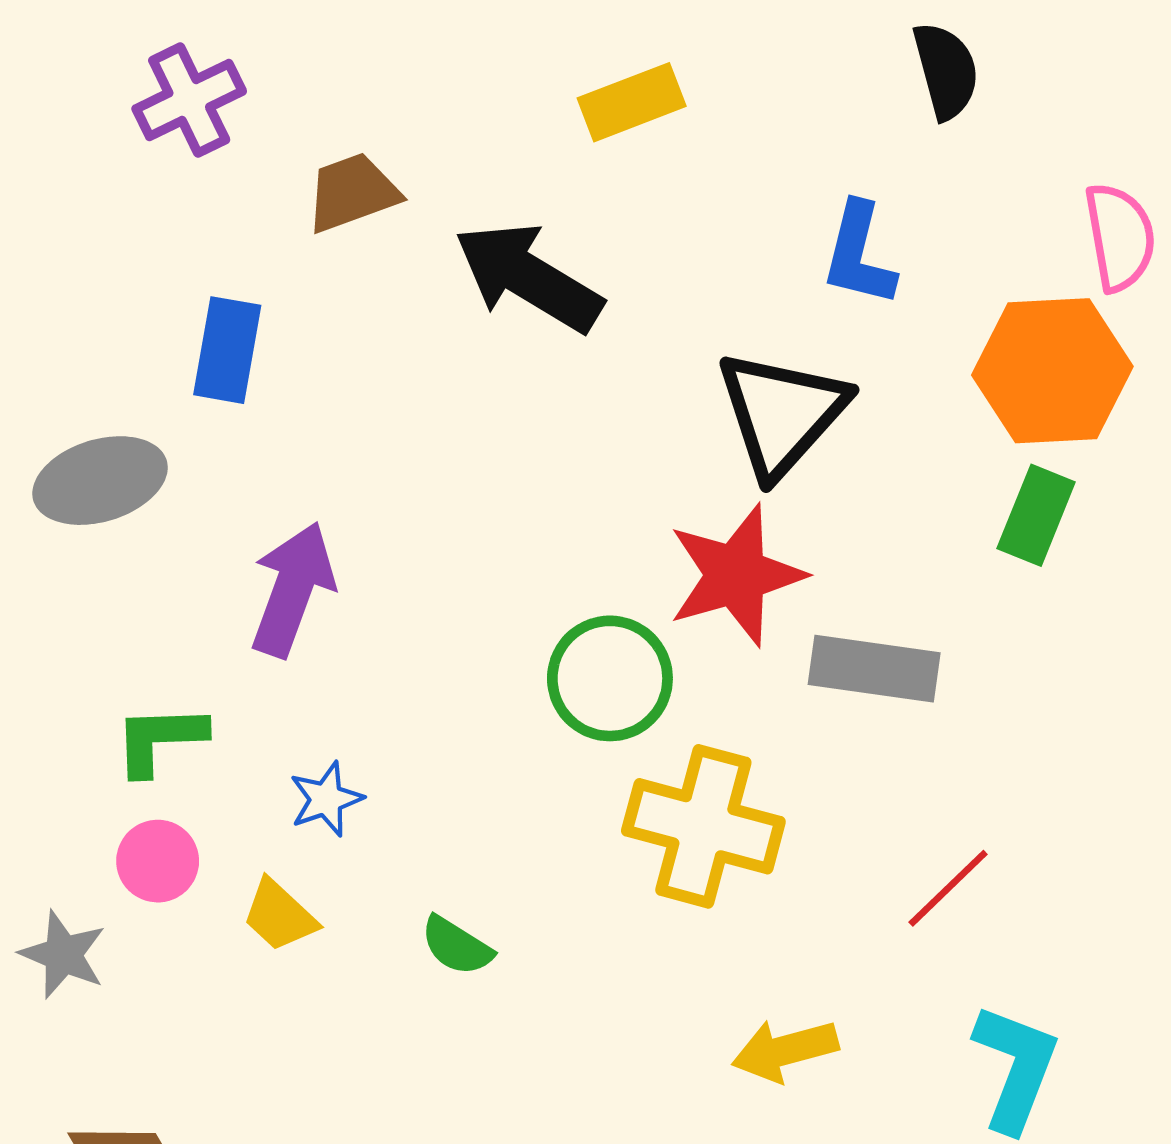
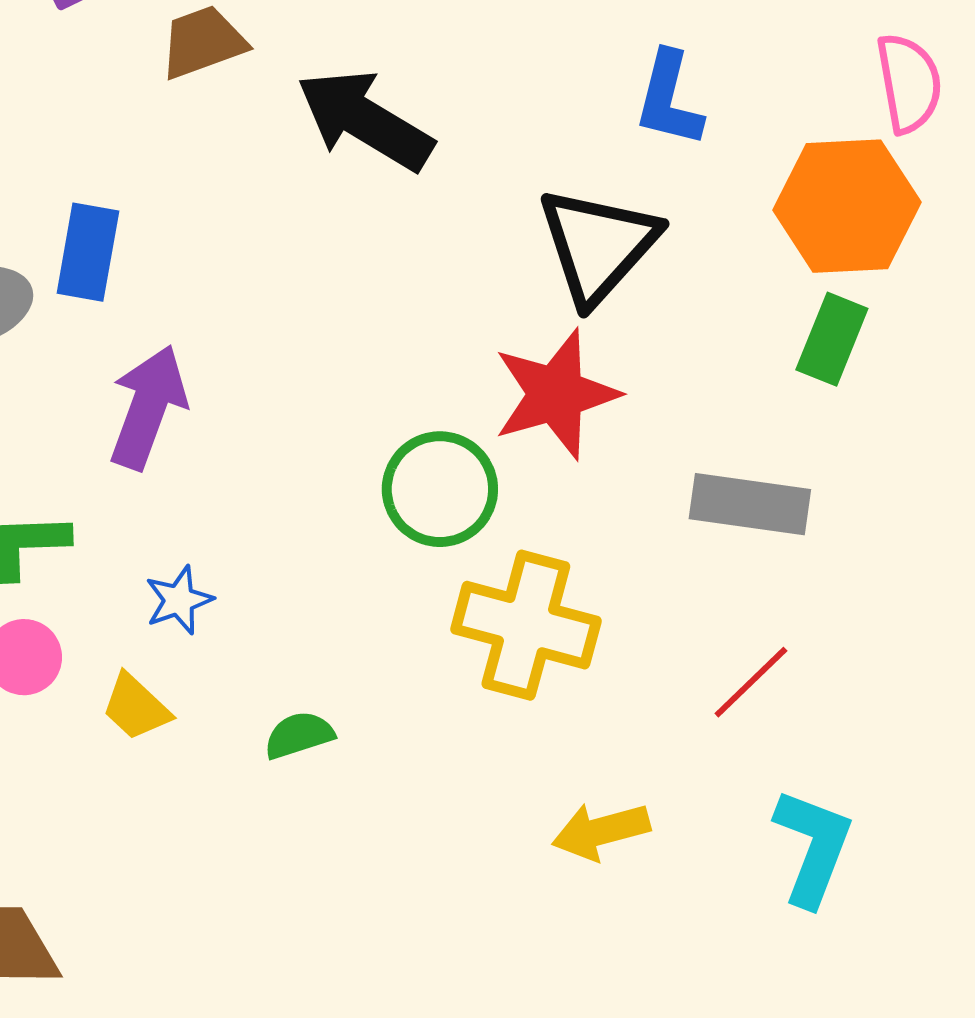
blue rectangle: (227, 350) -> (88, 252), moved
gray rectangle: (874, 669) -> (750, 504), moved
green semicircle: (457, 946) -> (299, 735), turned 130

